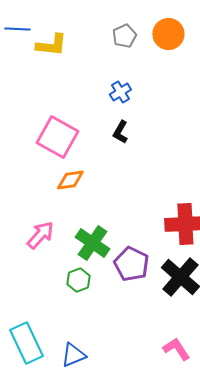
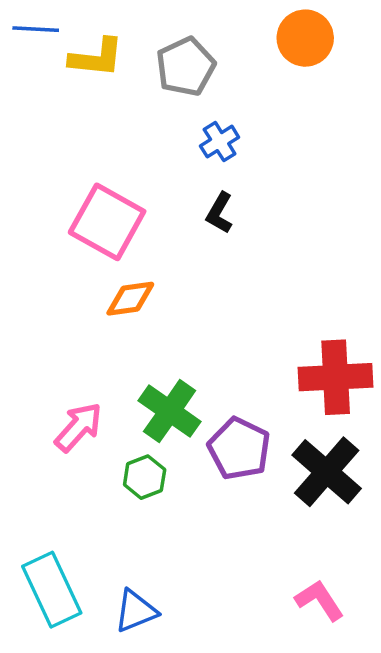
gray pentagon: (124, 36) -> (186, 67), moved, size x1.4
pink arrow: (40, 235) -> (79, 427), moved

